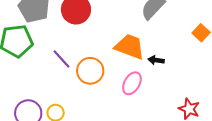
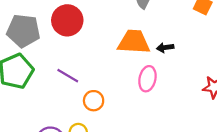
orange circle: (90, 71) -> (94, 101), moved, size x0.7

